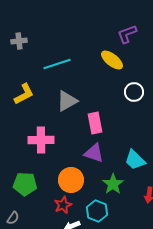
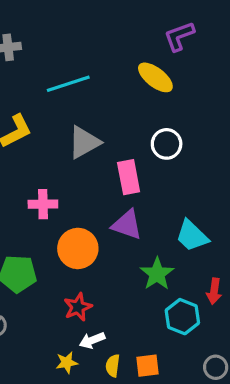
white circle: (134, 92) -> (167, 144), moved
pink cross: (41, 140) -> (43, 204), size x0.7
orange circle: (71, 180) -> (78, 248), moved
cyan hexagon: (97, 211) -> (182, 317), moved

